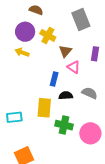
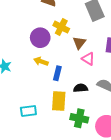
purple circle: (25, 32) -> (40, 38), moved
yellow arrow: (22, 52) -> (41, 61), moved
blue rectangle: (54, 79) -> (57, 73), moved

